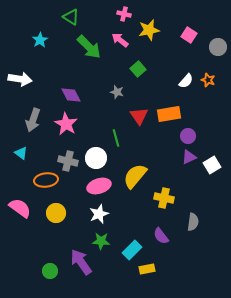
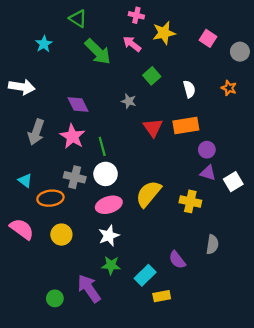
white semicircle: (186, 81) -> (189, 89), moved, turned -56
green line: (116, 138) -> (102, 146), moved
cyan triangle: (21, 153) -> (25, 181), moved
purple triangle: (189, 157) -> (208, 173), turned 42
yellow cross: (164, 198) -> (190, 201), moved

